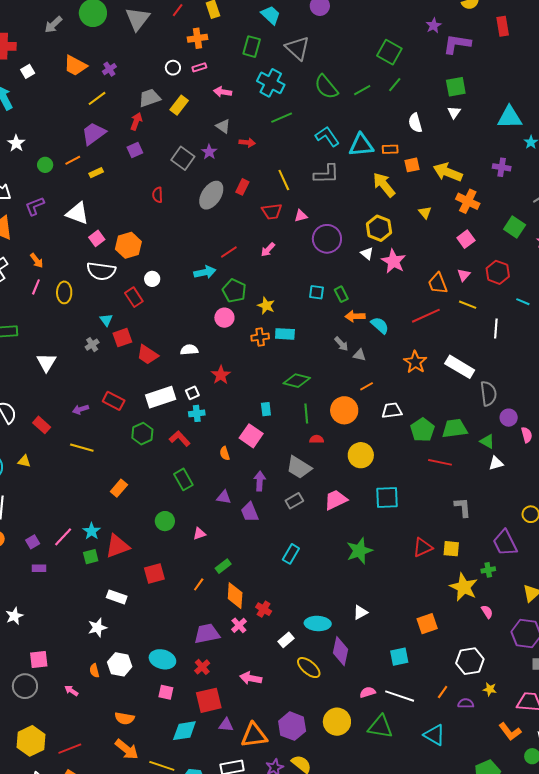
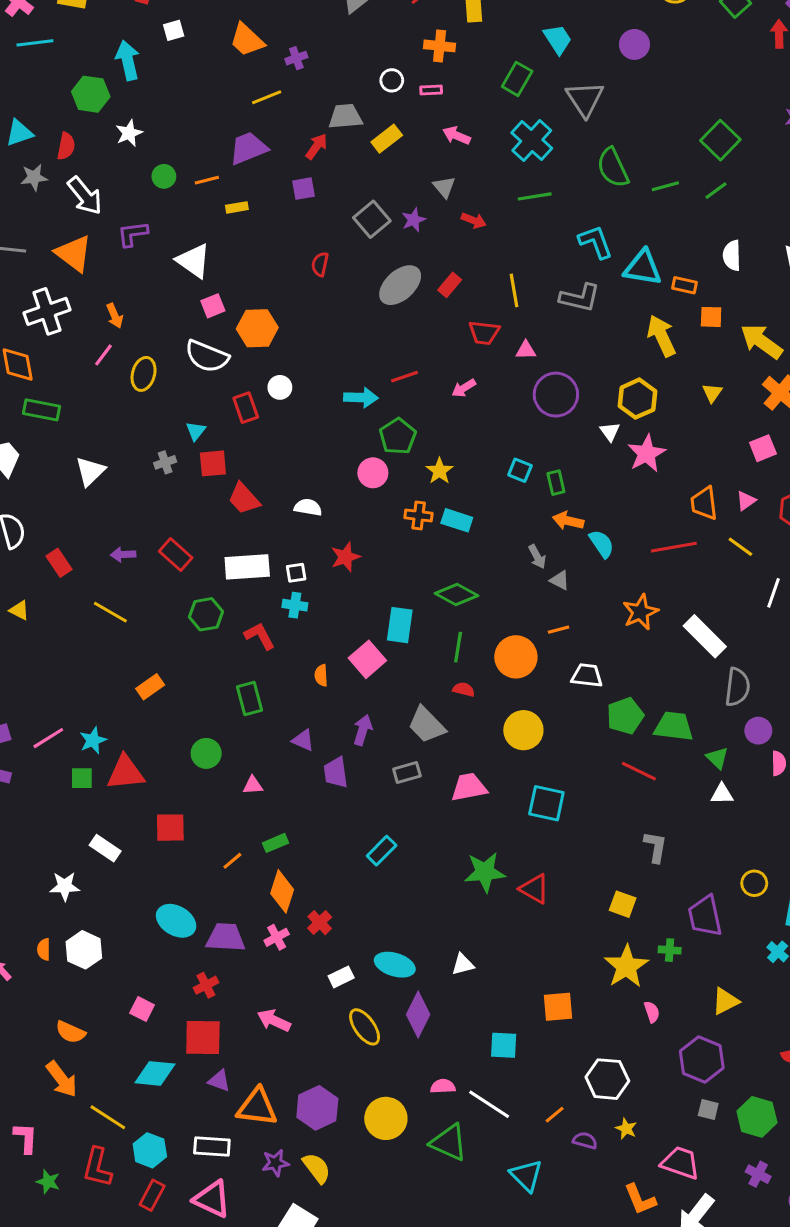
cyan rectangle: (266, 409) -> (400, 625), size x1.6
red triangle: (423, 547) -> (534, 889), moved, turned 40
cyan ellipse: (162, 659) -> (176, 921), moved

